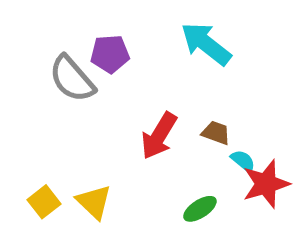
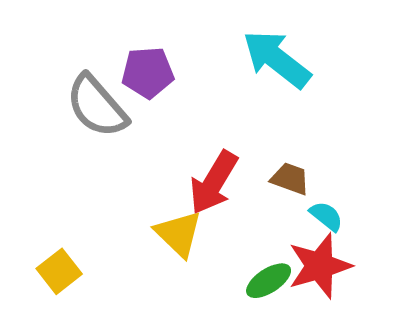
red star: (266, 184) -> (320, 266), moved
yellow triangle: (94, 202) -> (179, 234), moved

